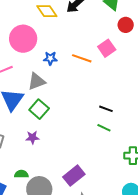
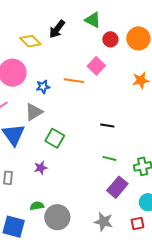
green square: (39, 109) -> (55, 138), moved
green line: (104, 128) -> (109, 158), moved
purple rectangle: (74, 176) -> (117, 187), moved

